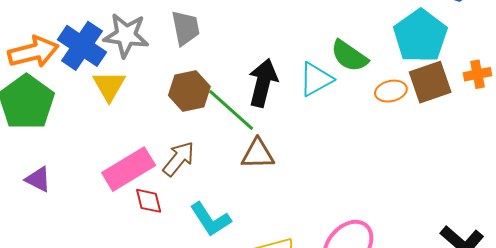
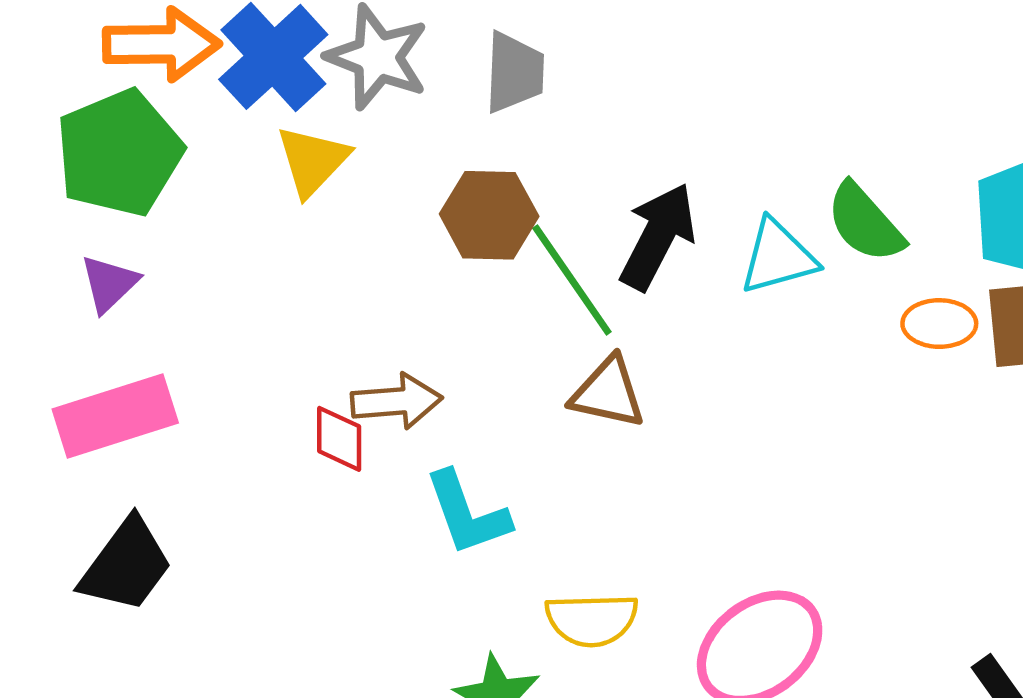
brown arrow: (179, 159) -> (397, 401), moved, turned 33
pink rectangle: (129, 169) -> (115, 416), moved
purple triangle: (38, 179) -> (109, 284), moved, turned 36

